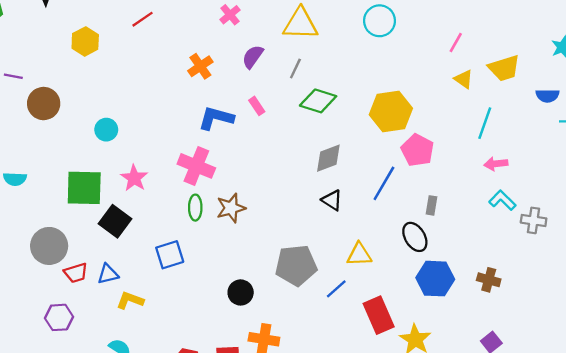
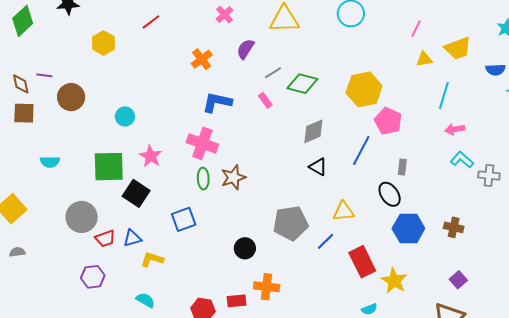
gray line: (295, 69) -> (273, 73), moved, turned 36
yellow triangle: (464, 79) -> (424, 59), turned -42
pink rectangle: (257, 106) -> (265, 100), moved

